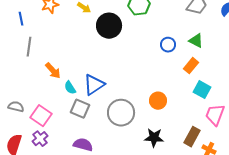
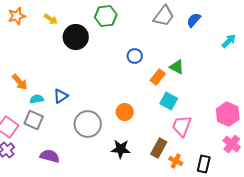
green triangle: (196, 41) -> (177, 67), moved
blue triangle: (94, 85) -> (61, 96), size x0.7
cyan semicircle: (70, 88) -> (37, 99), turned 112
gray square: (80, 109) -> (34, 120), moved

